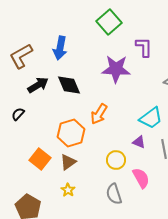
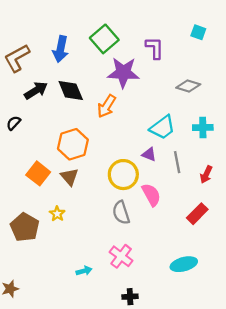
green square: (109, 22) -> (104, 39), moved
orange arrow: (99, 114) -> (106, 106), moved
yellow circle: (116, 160) -> (123, 175), size x1.4
brown triangle: (68, 162) -> (70, 177), turned -36
yellow star: (68, 190) -> (57, 214), moved

